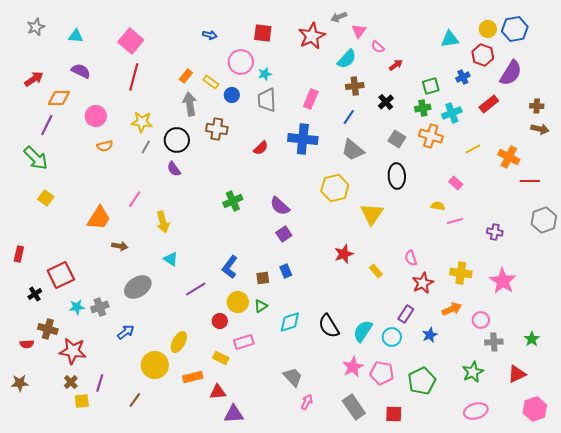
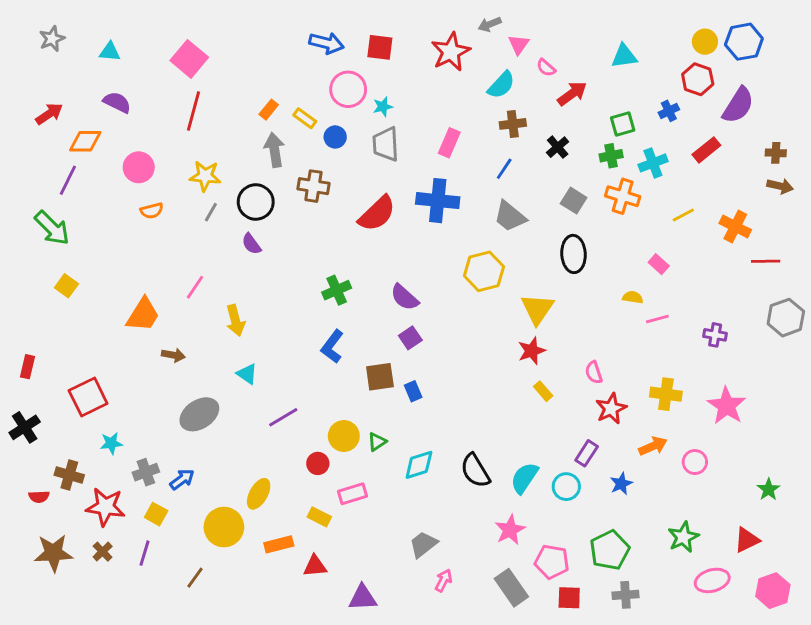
blue arrow: (210, 35) -> (326, 43), moved, size x1.6
cyan triangle: (450, 39) -> (624, 56), moved
red arrow: (396, 65) -> (572, 94), size x1.5
red semicircle: (261, 148) -> (377, 214), size x1.8
red star: (344, 254) -> (532, 351), moved
blue L-shape: (230, 267) -> (332, 346), moved
brown square: (263, 278) -> (380, 377), moved, size x1.5
black cross: (35, 294) -> (25, 427), moved, size x1.5
gray cross: (100, 307) -> (146, 472), moved
gray cross: (494, 342) -> (626, 595), moved
pink pentagon: (382, 373) -> (552, 562), moved
gray trapezoid: (293, 377) -> (423, 544), turned -85
brown star: (20, 383) -> (53, 553), moved, size x1.5
yellow square: (82, 401) -> (156, 514), moved, turned 35
pink ellipse: (476, 411) -> (712, 580), moved
purple triangle: (234, 414) -> (363, 598), moved

